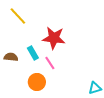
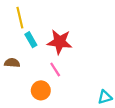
yellow line: (18, 16) -> (20, 18), turned 30
cyan rectangle: (33, 53) -> (31, 40), moved

